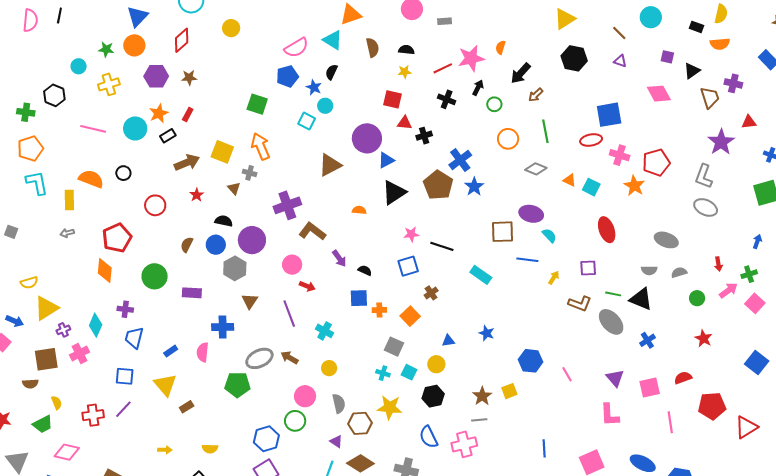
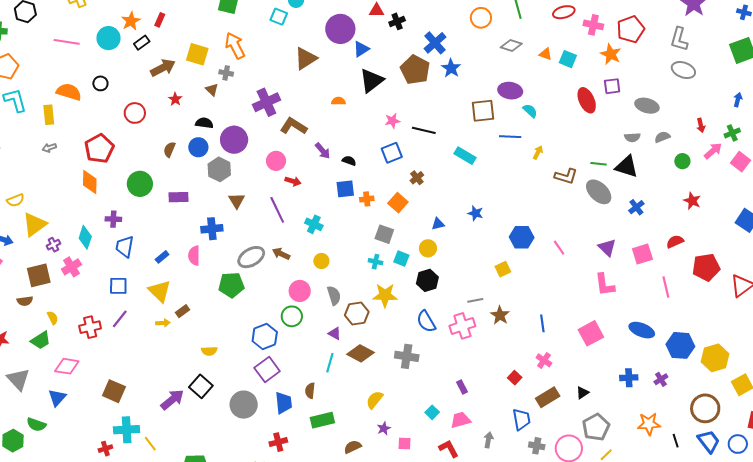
purple square: (588, 268) -> (612, 86), moved
brown star: (482, 396) -> (500, 315), moved
yellow arrow: (165, 450) -> (163, 323), moved

